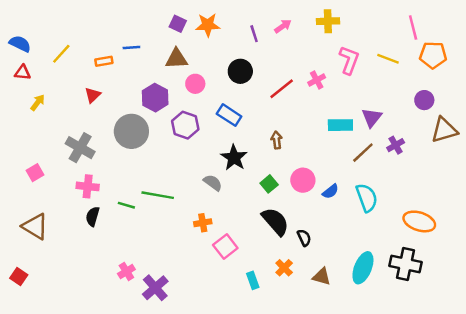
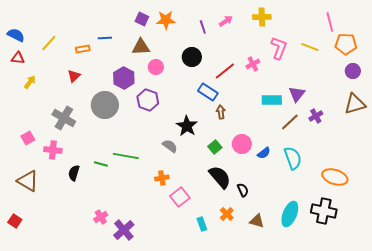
purple circle: (424, 100) -> (353, 71), moved
blue rectangle: (229, 115) -> (208, 92), moved
pink cross: (88, 186) -> (53, 150), moved

